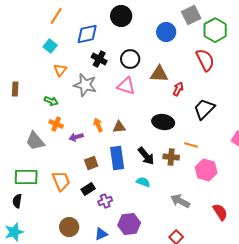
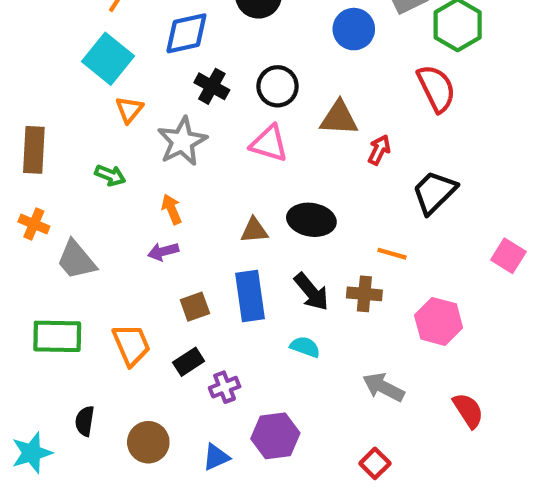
cyan square: (50, 46) -> (108, 59), size x1.6
gray star: (85, 85) -> (182, 141), turned 30
brown rectangle: (15, 89) -> (34, 150), size x1.5
black ellipse: (163, 122) -> (311, 220), moved
orange cross: (56, 124) -> (34, 224), moved
orange arrow: (98, 125) -> (172, 209), moved
orange line: (191, 145) -> (392, 254), moved
black semicircle: (17, 201) -> (85, 421), moved

